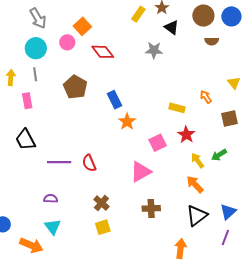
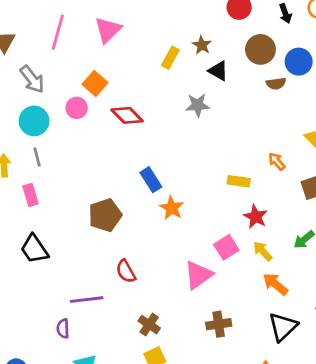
blue circle: (231, 16) -> (299, 62), moved
brown pentagon: (75, 87) -> (105, 215), moved, turned 30
pink square: (158, 143) -> (226, 247), moved
yellow arrow: (198, 160) -> (263, 251), moved
purple line: (59, 162) -> (87, 300), moved
purple semicircle: (51, 199) -> (63, 328), moved, turned -88

